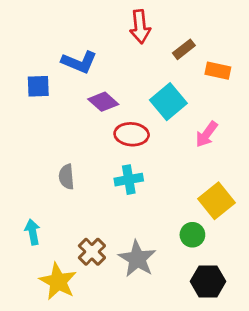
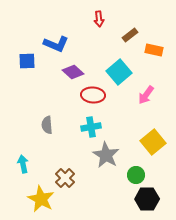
red arrow: (140, 27) -> (99, 19), size x0.7
green circle: (192, 235) -> (136, 175), moved
gray star: (137, 259) -> (106, 155), moved

